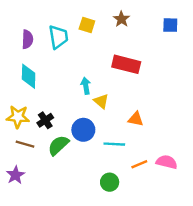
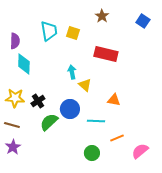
yellow square: (87, 25) -> (73, 33), moved
blue square: (170, 25) -> (143, 21), turned 32
purple semicircle: (27, 39) -> (15, 41), moved
brown line: (25, 144) -> (12, 125), moved
pink semicircle: (167, 162) -> (140, 151), moved, turned -54

